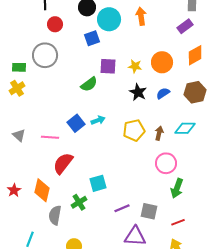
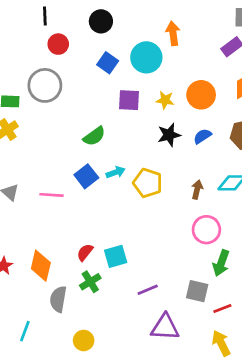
cyan circle: (109, 19) -> (146, 57), moved
blue square: (92, 38) -> (108, 63), turned -35
green semicircle: (89, 84) -> (94, 136), moved
black star: (138, 92) -> (169, 135), turned 30
yellow pentagon: (134, 130) -> (148, 183), moved, turned 30
red semicircle: (63, 163) -> (85, 252), moved, size x0.6
gray square: (149, 211) -> (197, 291), moved

